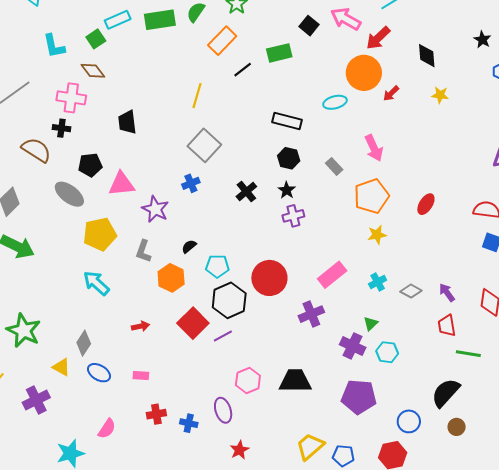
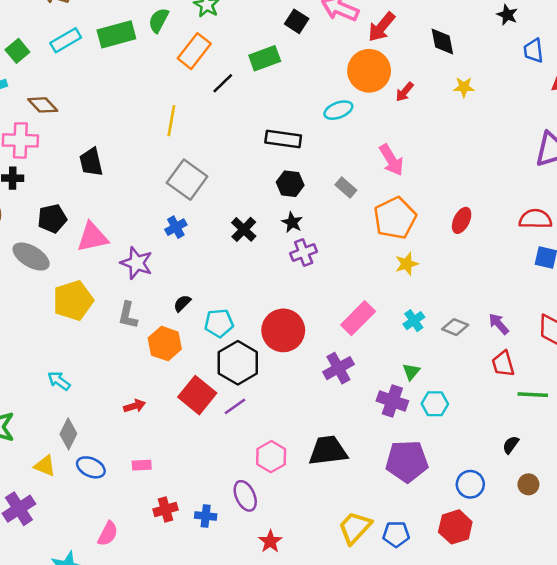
green square: (96, 39) -> (17, 51), moved
cyan arrow: (96, 283) -> (59, 381), moved, size x0.7
black semicircle: (446, 393) -> (511, 445), size x0.5

